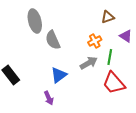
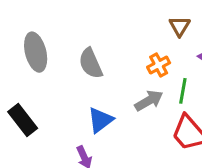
brown triangle: (108, 17) -> (180, 26), turned -40
gray ellipse: (35, 21) -> (36, 52), moved

